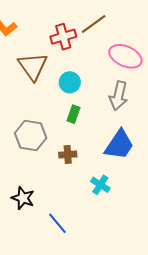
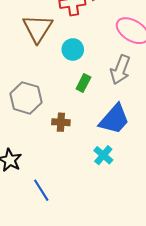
green rectangle: (73, 114) -> (83, 83), moved
cyan cross: (100, 185) -> (103, 155), moved

